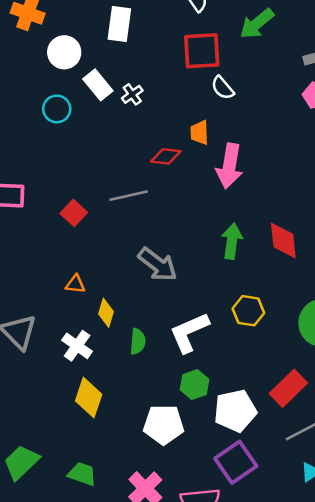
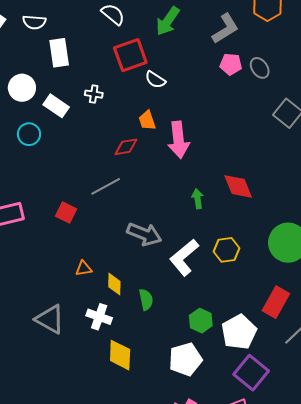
white cross: (132, 94) -> (94, 94), moved, turned -30
green arrow: (232, 241) -> (198, 199), size x0.7
white L-shape: (189, 332) -> (184, 257), moved

